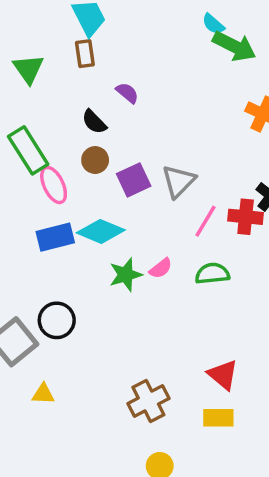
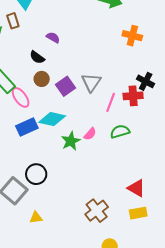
brown rectangle: (85, 54) -> (13, 21), moved

